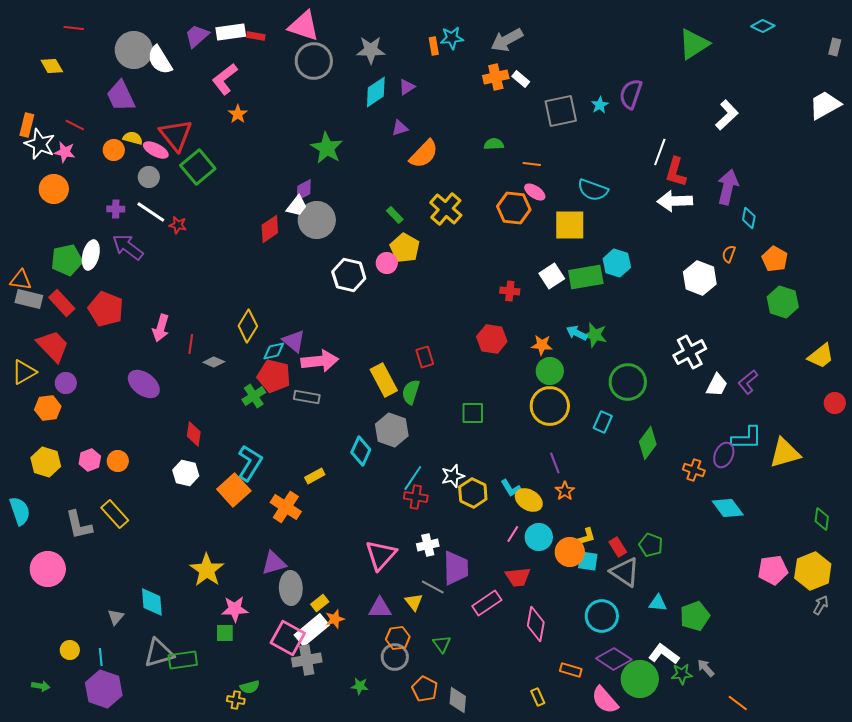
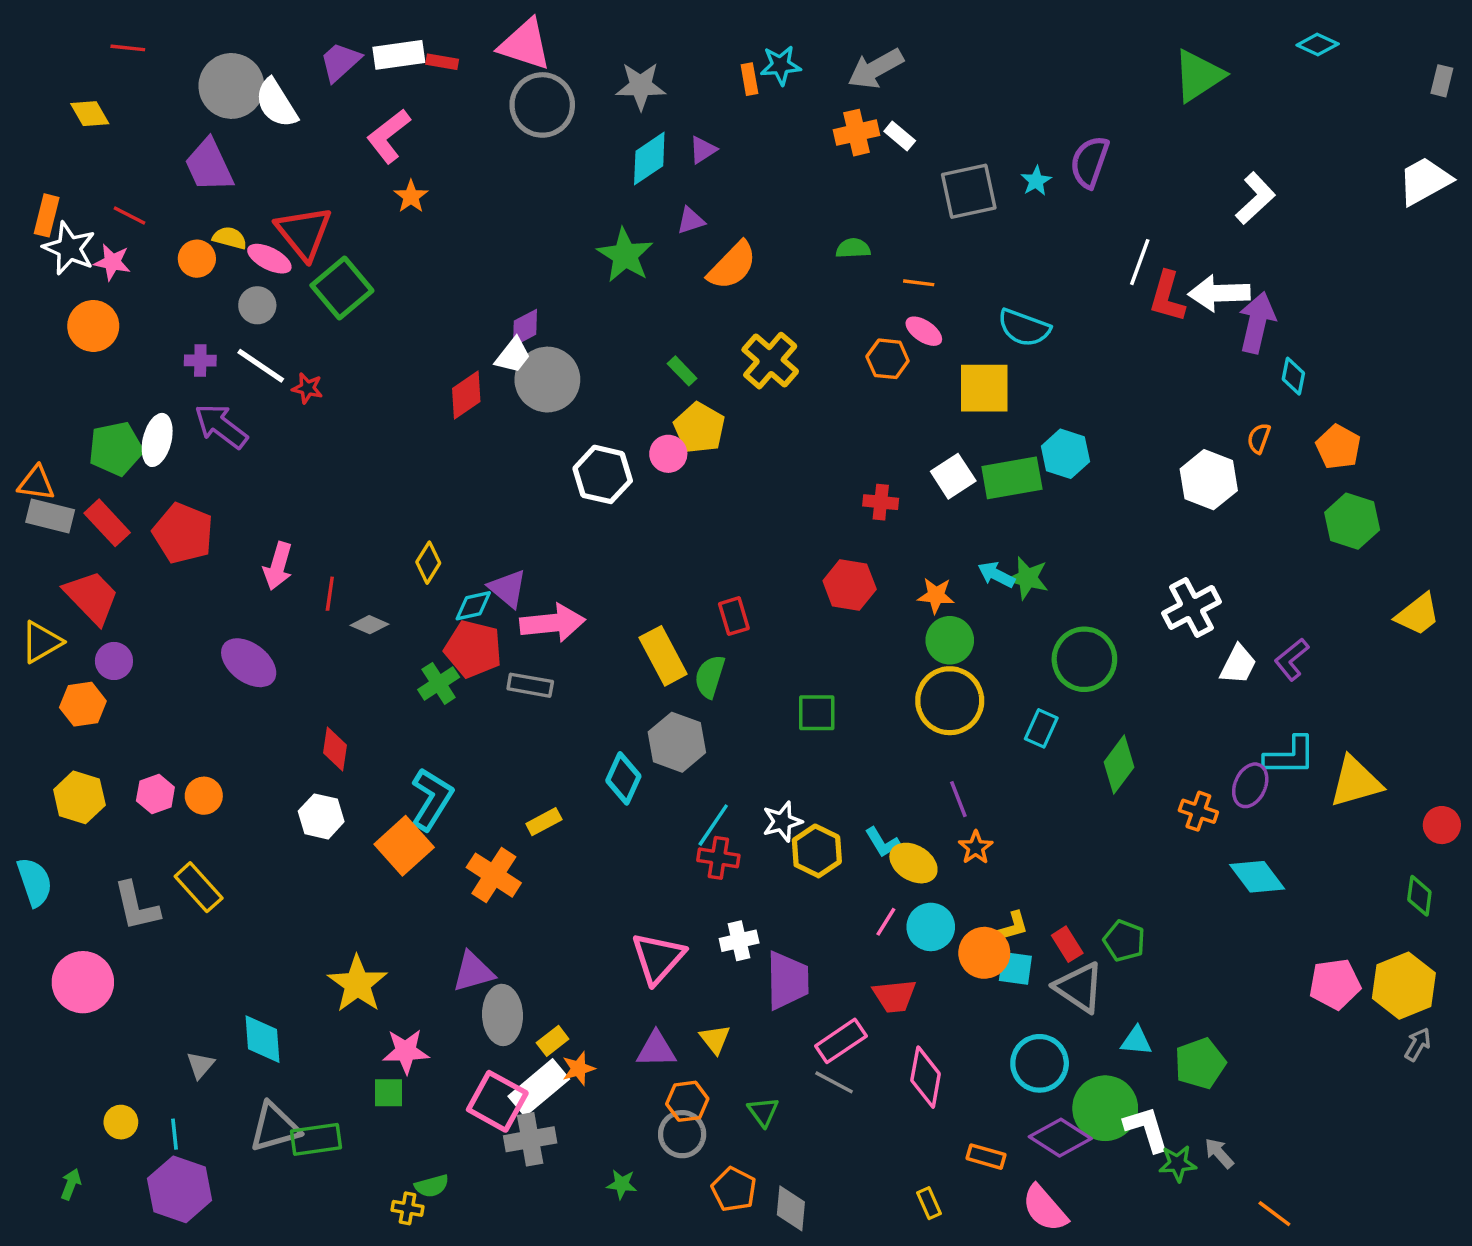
green star: (327, 148) -> (625, 255), moved
white arrow: (675, 201) -> (1219, 293), moved
orange hexagon: (514, 208) -> (888, 359), size x0.7
yellow diamond: (248, 326) -> (428, 563), size x0.7
red circle: (835, 403) -> (1442, 825), moved
gray line: (433, 587) -> (834, 1082), moved
white L-shape: (664, 654) -> (1147, 1129), turned 36
green circle: (640, 679) -> (1105, 1108), moved
green arrow: (41, 686) -> (71, 1184), turned -78

